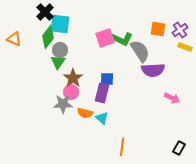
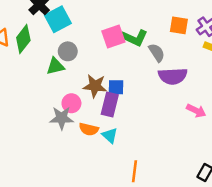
cyan square: (60, 24) -> (58, 19), turned -35
green diamond: (48, 37) -> (23, 39), moved
gray circle: (60, 50) -> (68, 51), moved
gray semicircle: (140, 51) -> (157, 53), size x0.7
green triangle: (58, 62) -> (55, 66), turned 42
brown star: (73, 78) -> (95, 86), moved, turned -30

